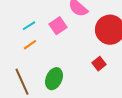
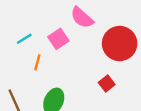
orange line: (30, 45) -> (37, 62), moved, turned -40

